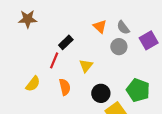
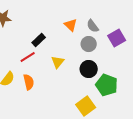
red line: (54, 60) -> (28, 57), turned 35
orange semicircle: (65, 87) -> (29, 82), moved
black circle: (101, 93) -> (89, 69), moved

